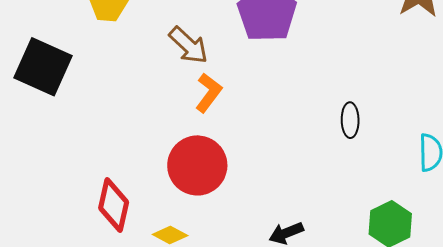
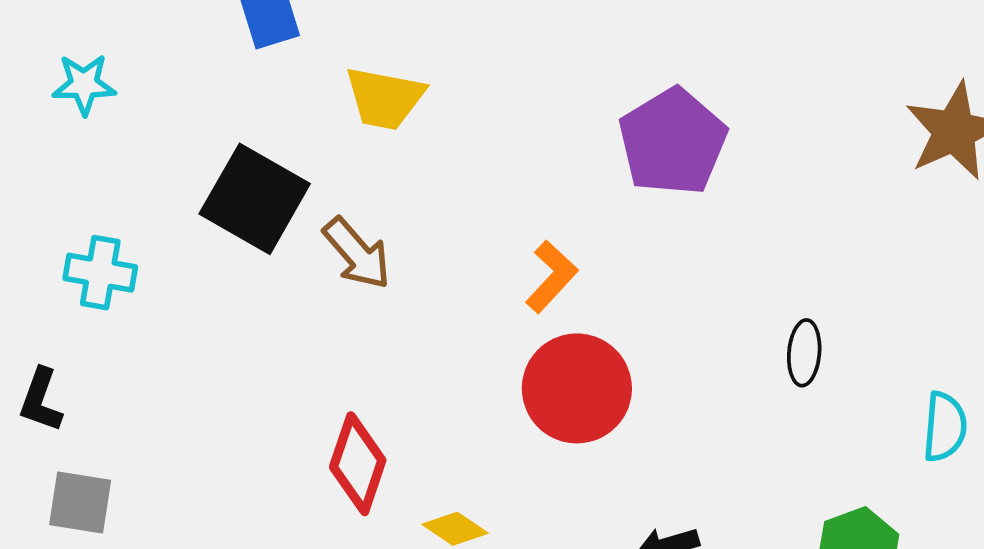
brown arrow: (188, 45) -> (357, 253), moved
red circle: (197, 165) -> (577, 388), moved

